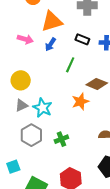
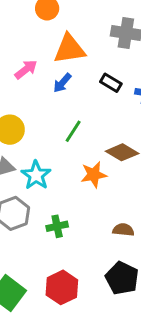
pink arrow: (25, 39) -> (26, 69), turned -63
green line: (70, 65) -> (73, 131), moved

